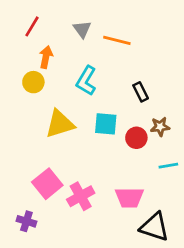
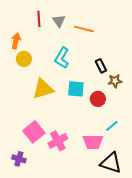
red line: (32, 26) -> (39, 19), moved, turned -35
orange arrow: (46, 57) -> (16, 41), moved
brown star: (160, 127) -> (115, 81), moved
cyan line: (168, 166) -> (112, 126), moved, turned -32

